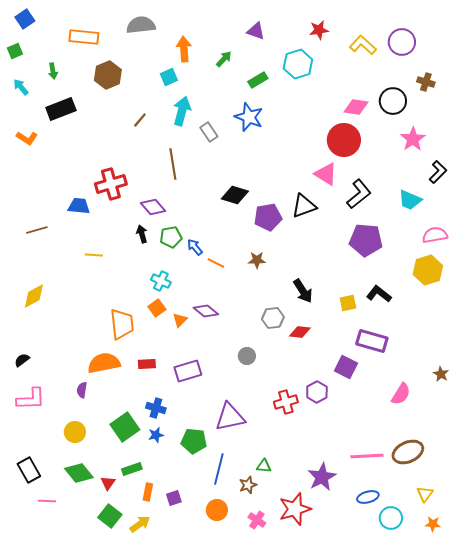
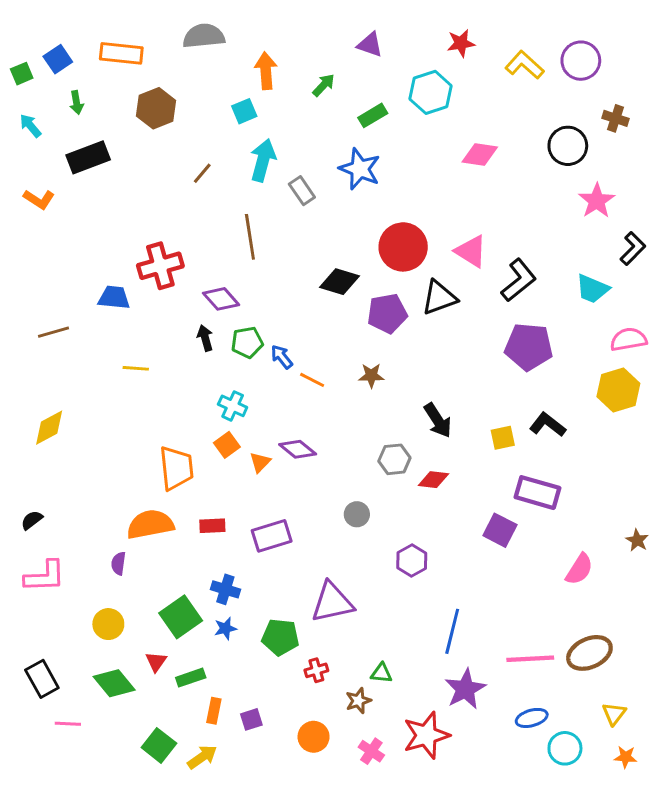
blue square: (25, 19) -> (58, 59), moved
pink diamond: (356, 107) -> (480, 154), moved
red circle: (344, 140) -> (403, 247), moved
purple hexagon: (317, 392) -> (412, 560), moved
red cross: (286, 402) -> (316, 670), moved, size x0.7
blue line: (219, 469) -> (452, 631), moved
red triangle: (108, 483) -> (156, 662), moved

